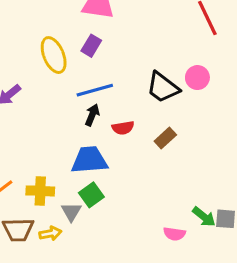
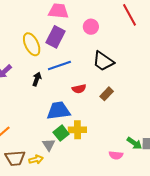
purple rectangle: (91, 46) -> (56, 37), size x1.5
pink circle: (197, 78) -> (91, 27), moved
black arrow: (92, 115) -> (37, 79), moved
yellow cross: (40, 191) -> (77, 130), moved

